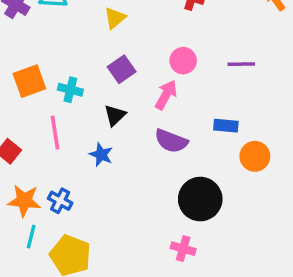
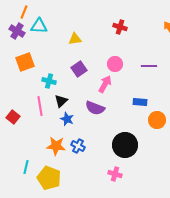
yellow triangle: (115, 18) -> (75, 39), turned 32
orange square: (29, 81) -> (25, 62), moved
black triangle: (115, 115) -> (61, 101), moved
purple semicircle: (171, 141) -> (95, 108), moved
orange star: (24, 201) -> (56, 146), moved
blue cross: (60, 201) -> (78, 146), moved

